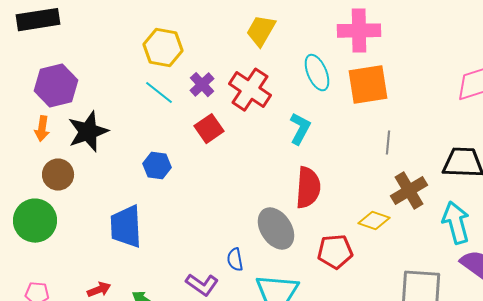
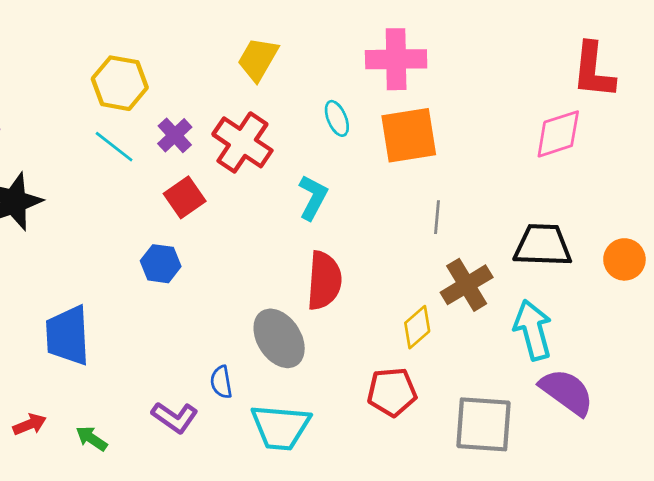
cyan ellipse: (317, 73) -> (337, 118), size x0.7
blue hexagon: (157, 166) -> (161, 264), moved
yellow diamond: (374, 221) -> (417, 327), turned -60
red pentagon: (335, 252) -> (392, 392), moved

